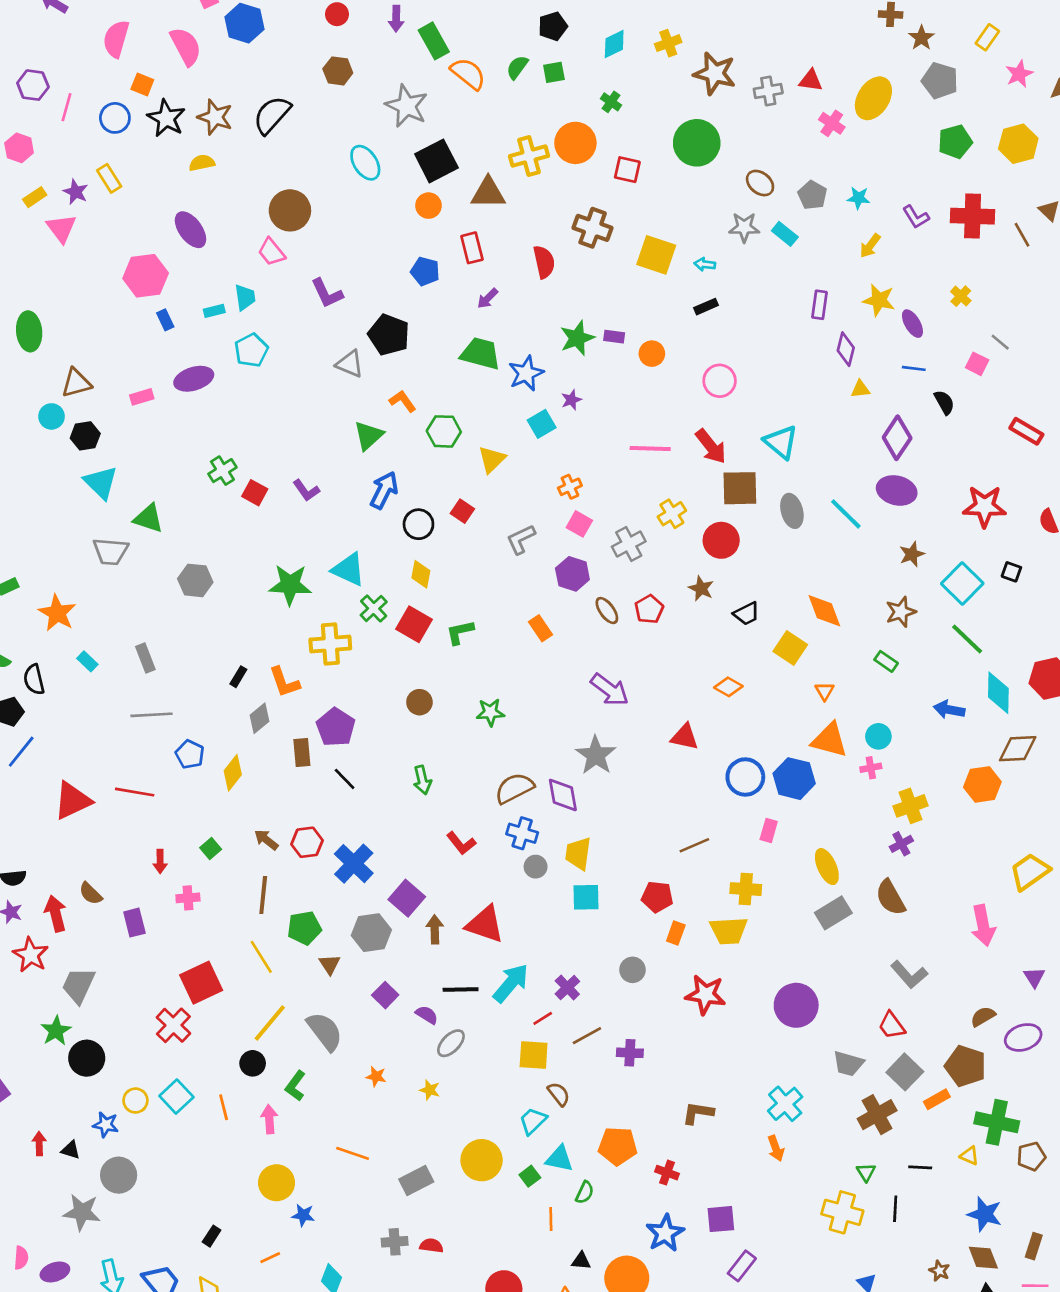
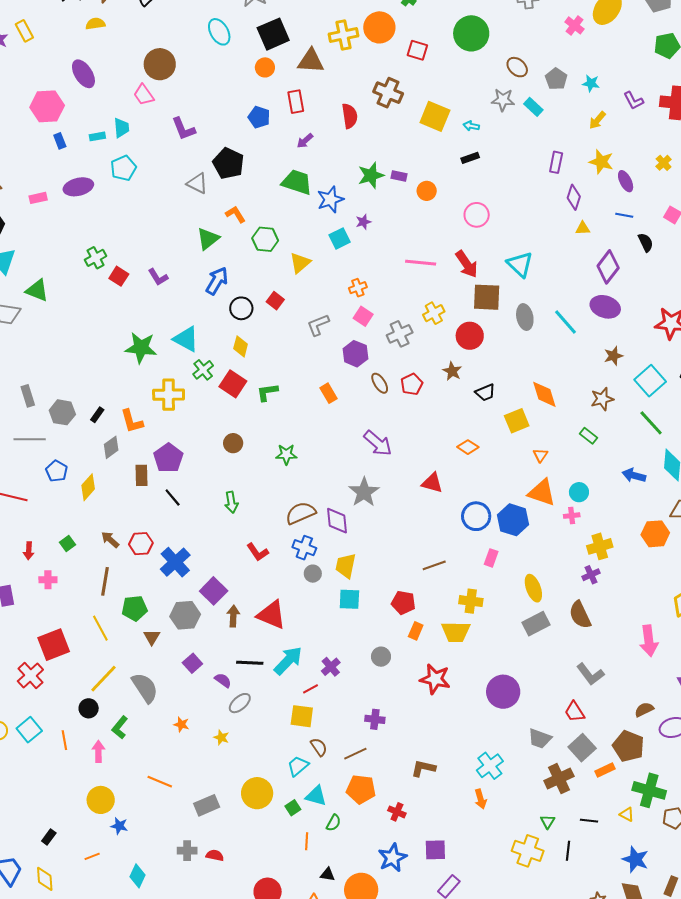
gray hexagon: (195, 580) -> (62, 412), moved
yellow square: (790, 648) -> (517, 421), turned 30
brown line: (587, 1036) -> (355, 754), moved

